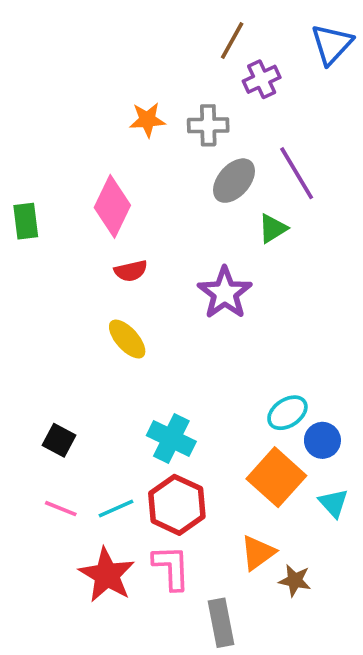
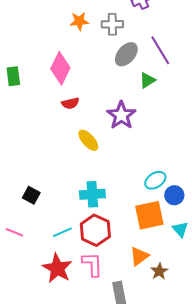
yellow ellipse: (127, 339) -> (88, 140), moved
cyan cross: (171, 439) -> (92, 194), turned -30
orange square: (276, 477) -> (149, 215), turned 36
pink line: (61, 509) -> (14, 232), moved
brown star: (295, 580) -> (159, 271), turned 30

